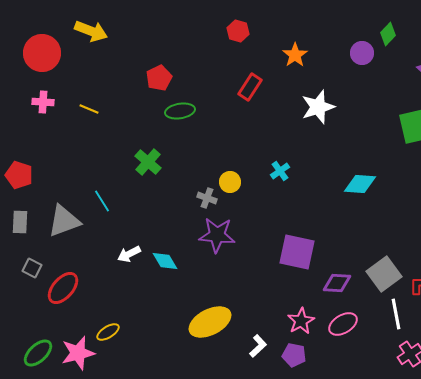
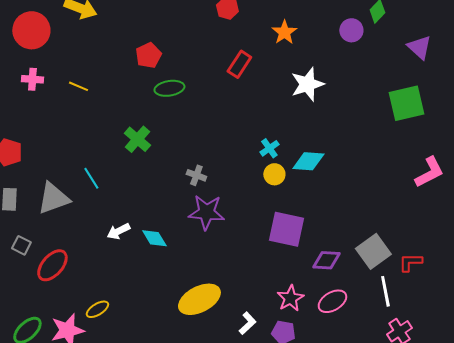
yellow circle: (230, 182) -> (274, 174), moved
cyan diamond: (360, 184) -> (308, 161), moved

